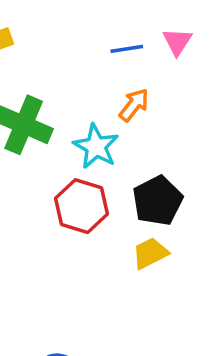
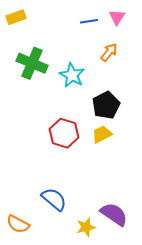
orange arrow: (134, 105) -> (109, 52), moved
red hexagon: (82, 206) -> (64, 133), moved

